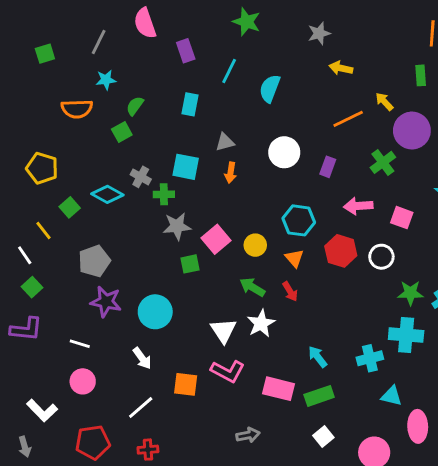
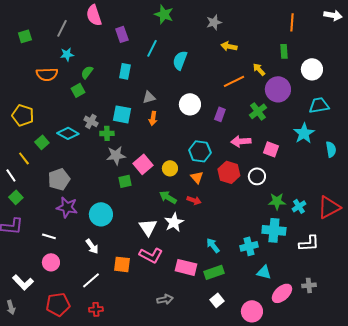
red arrow: (290, 292) -> (194, 200), turned -40
pink ellipse: (418, 426) -> (282, 293), turned 50

